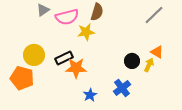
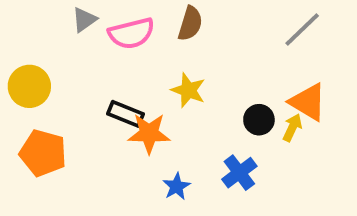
yellow star: (86, 32) -> (188, 90), moved, turned 30
orange triangle: (157, 52) -> (308, 102), size x1.5
yellow circle: (34, 55) -> (29, 86), moved
black rectangle: (64, 58) -> (126, 114), turned 48

